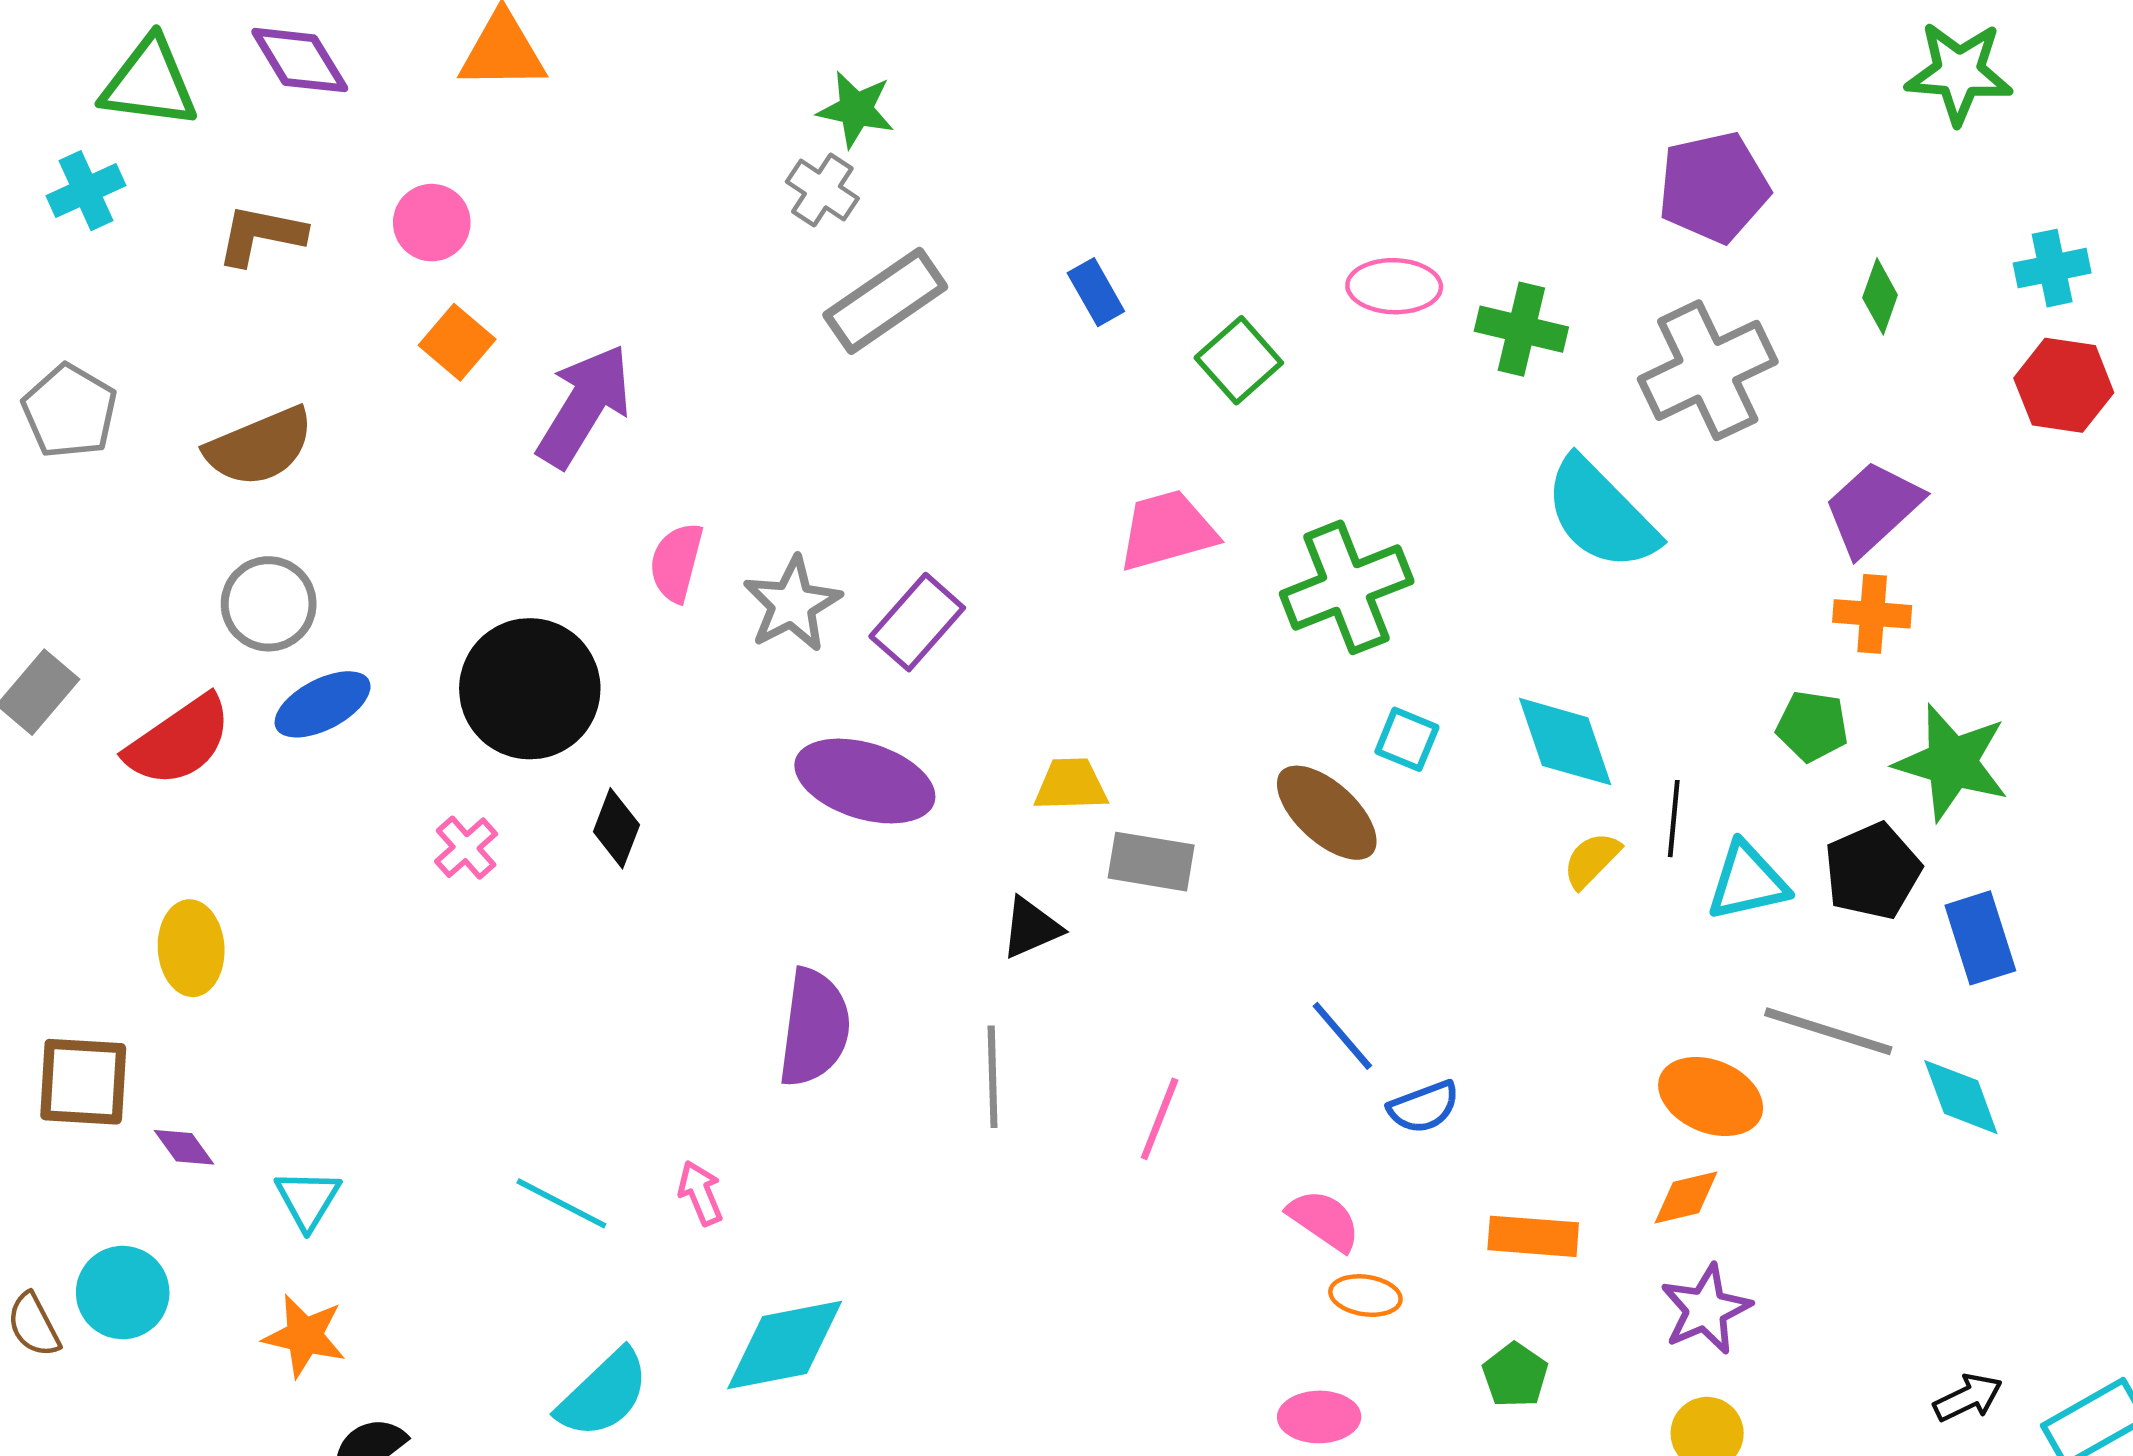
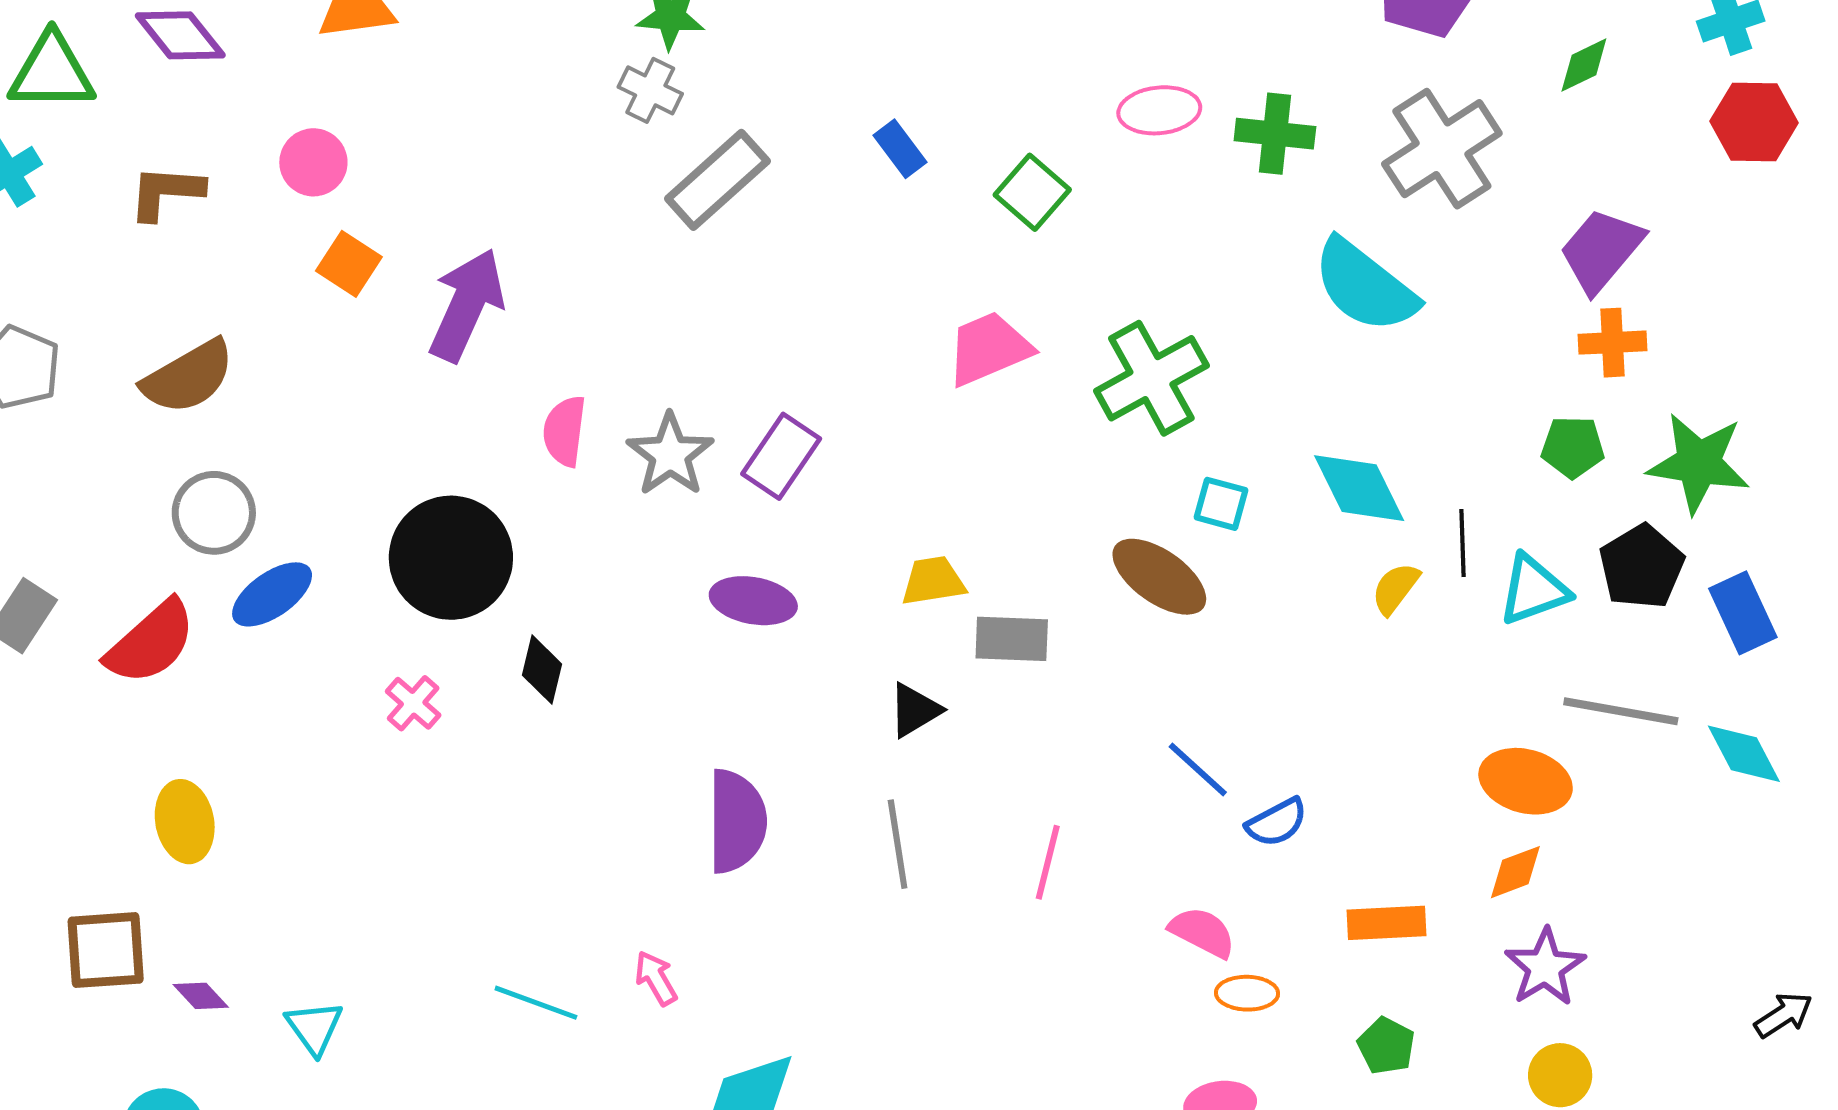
green diamond: (1880, 296) -> (1584, 65), turned 52
purple ellipse: (865, 781) -> (753, 601), size x0.7

